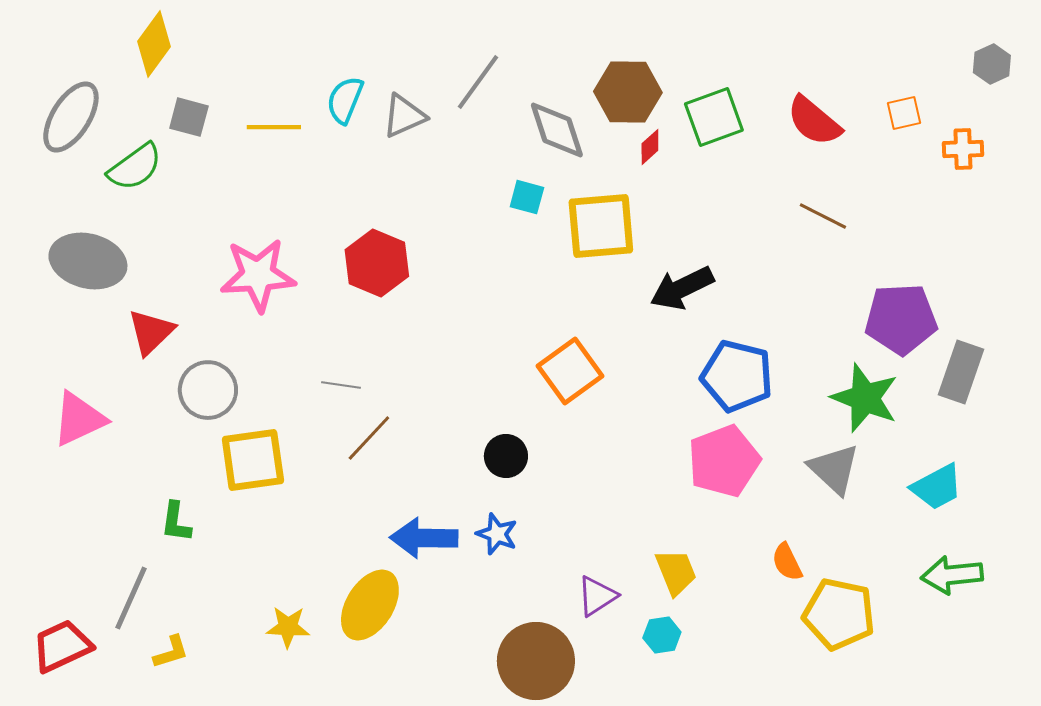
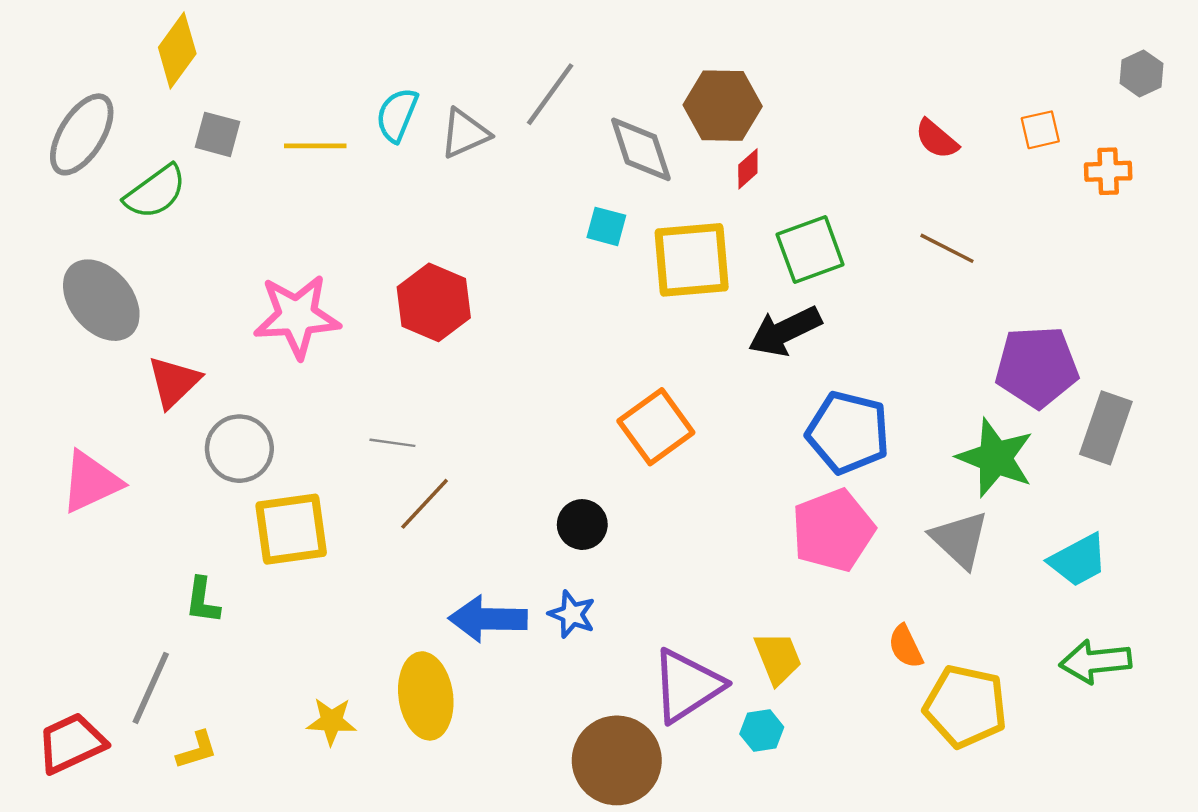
green square: (714, 117) -> (810, 250), moved
red semicircle: (814, 121) -> (937, 139), size x0.7
gray ellipse: (88, 261) -> (101, 300), turned 36
purple triangle: (597, 596) -> (687, 686), size x1.6
yellow ellipse: (370, 605) -> (426, 696), turned -40

